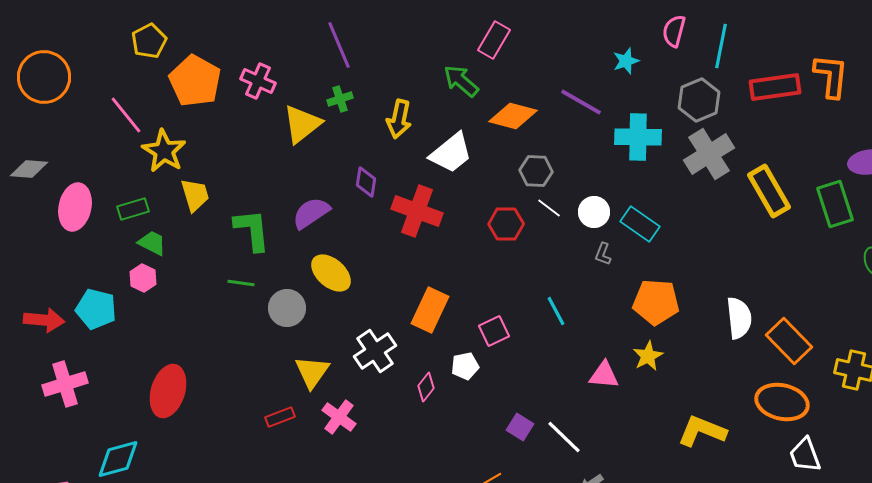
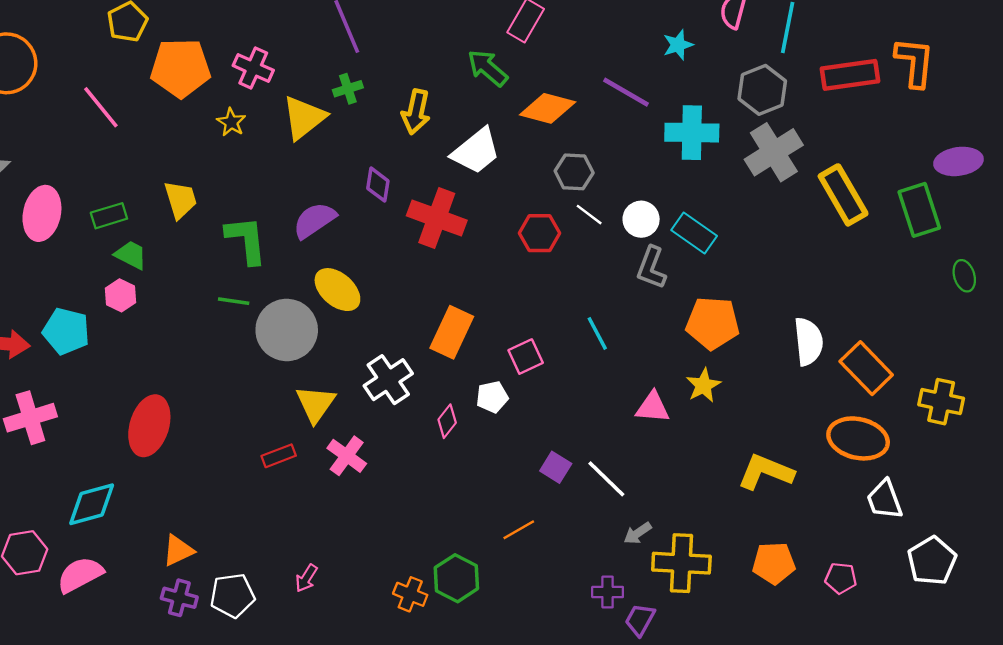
orange pentagon: (195, 81) -> (180, 68), turned -30
yellow star: (164, 151) -> (231, 122), moved, size x0.6
gray L-shape: (603, 254) -> (651, 268), size x1.6
gray circle: (287, 308) -> (287, 330), size x1.4

